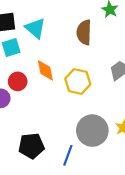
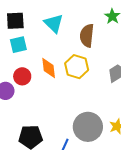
cyan triangle: (35, 28) -> (54, 23), moved
yellow hexagon: (78, 81) -> (77, 67), moved

